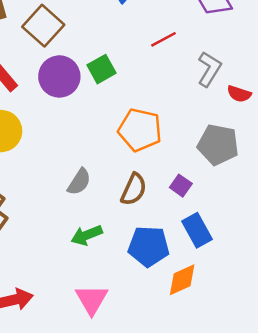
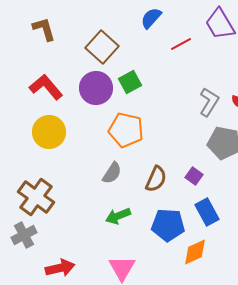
brown square: (43, 26) -> (102, 47), moved
red line: (163, 39) -> (181, 44), moved
gray L-shape: (209, 69) -> (209, 102), moved
orange pentagon: (140, 130) -> (126, 130), moved

